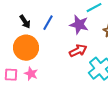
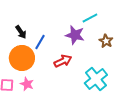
blue line: (48, 23) -> (40, 42), moved
red arrow: (78, 51) -> (63, 61), moved

